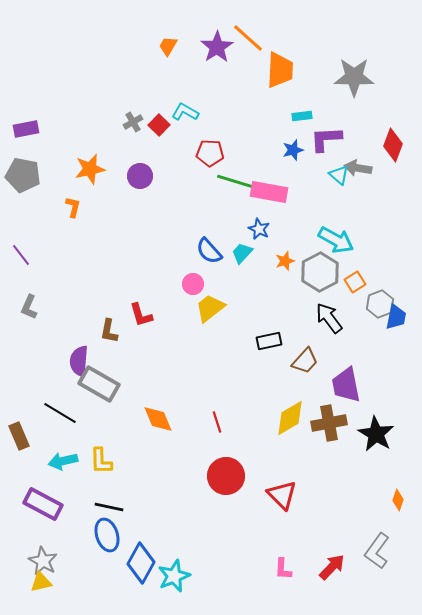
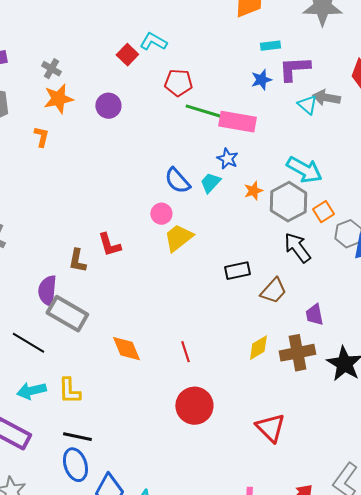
gray cross: (133, 122) -> (51, 69), moved, turned -30
purple trapezoid: (346, 385) -> (314, 315), size x0.6
yellow diamond: (290, 418) -> (258, 348), size x0.7
red triangle: (282, 495) -> (270, 428), moved

